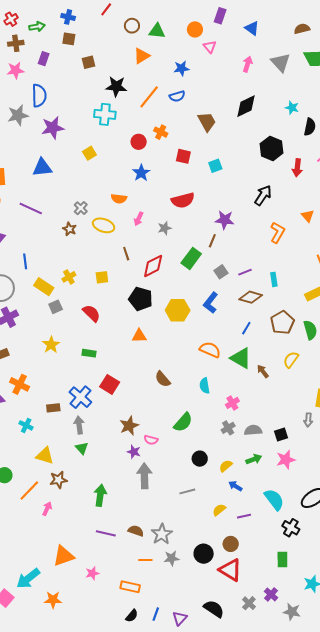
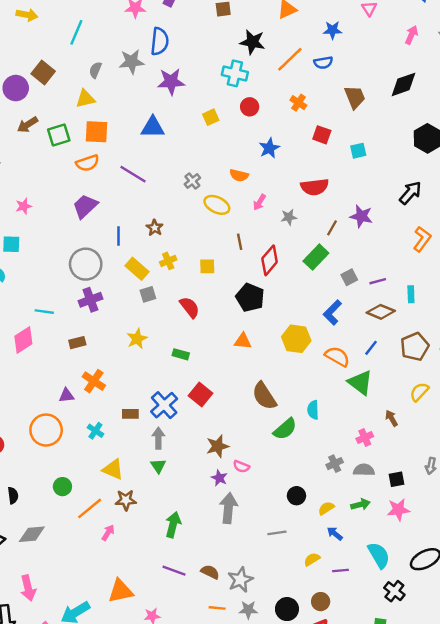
red circle: (139, 142) -> (250, 107), moved
brown star: (69, 229) -> (155, 228), moved
brown line: (212, 241) -> (332, 228), moved
red diamond: (153, 266) -> (270, 260), turned -30
yellow hexagon: (178, 310) -> (296, 339), moved
orange semicircle: (210, 350) -> (337, 357), moved
brown arrow: (263, 371) -> (392, 418), moved
brown semicircle: (163, 379) -> (264, 396), size x1.4
pink cross: (232, 403) -> (365, 437), moved
green semicircle: (183, 422) -> (285, 429), moved

